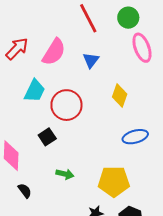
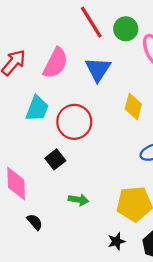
green circle: (128, 18) -> (126, 29), moved
blue triangle: (91, 60) -> (98, 69), size x1.4

